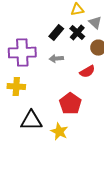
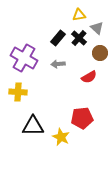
purple cross: (22, 53) -> (24, 58), turned 32
red pentagon: (70, 104) -> (82, 118), moved, turned 30

